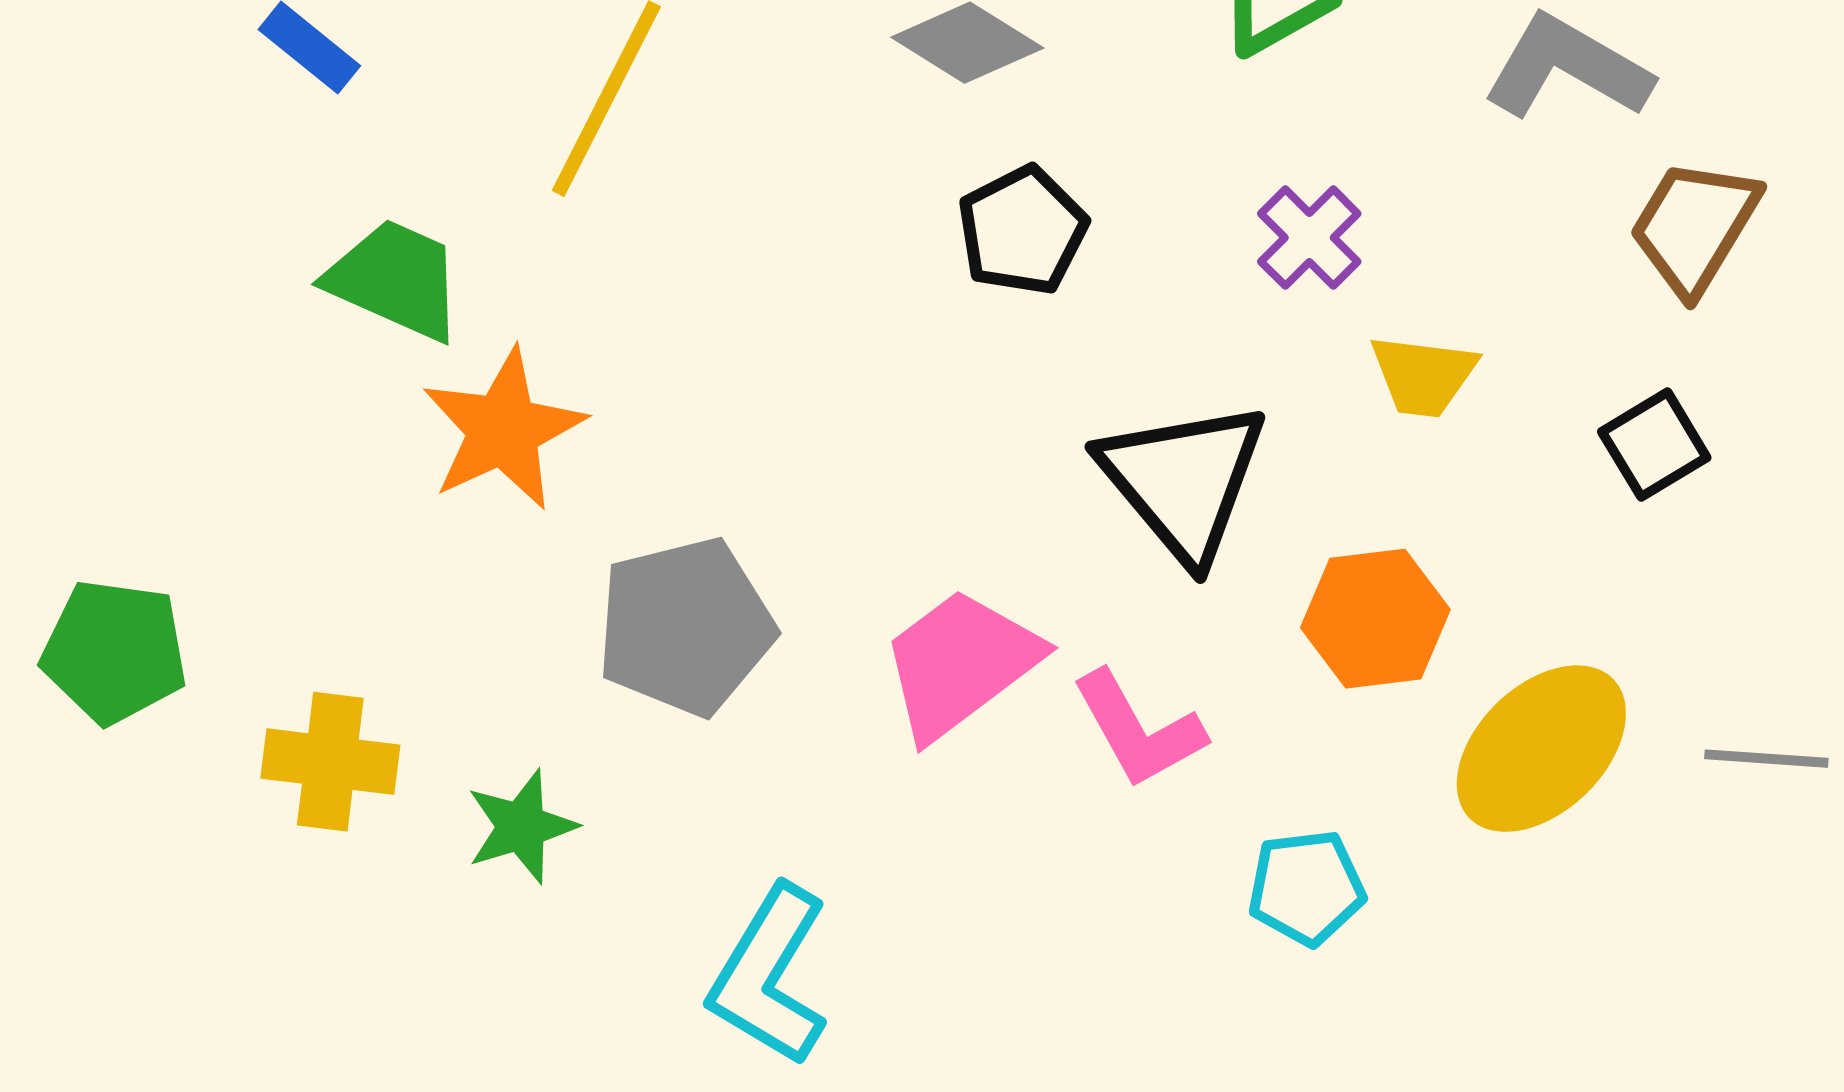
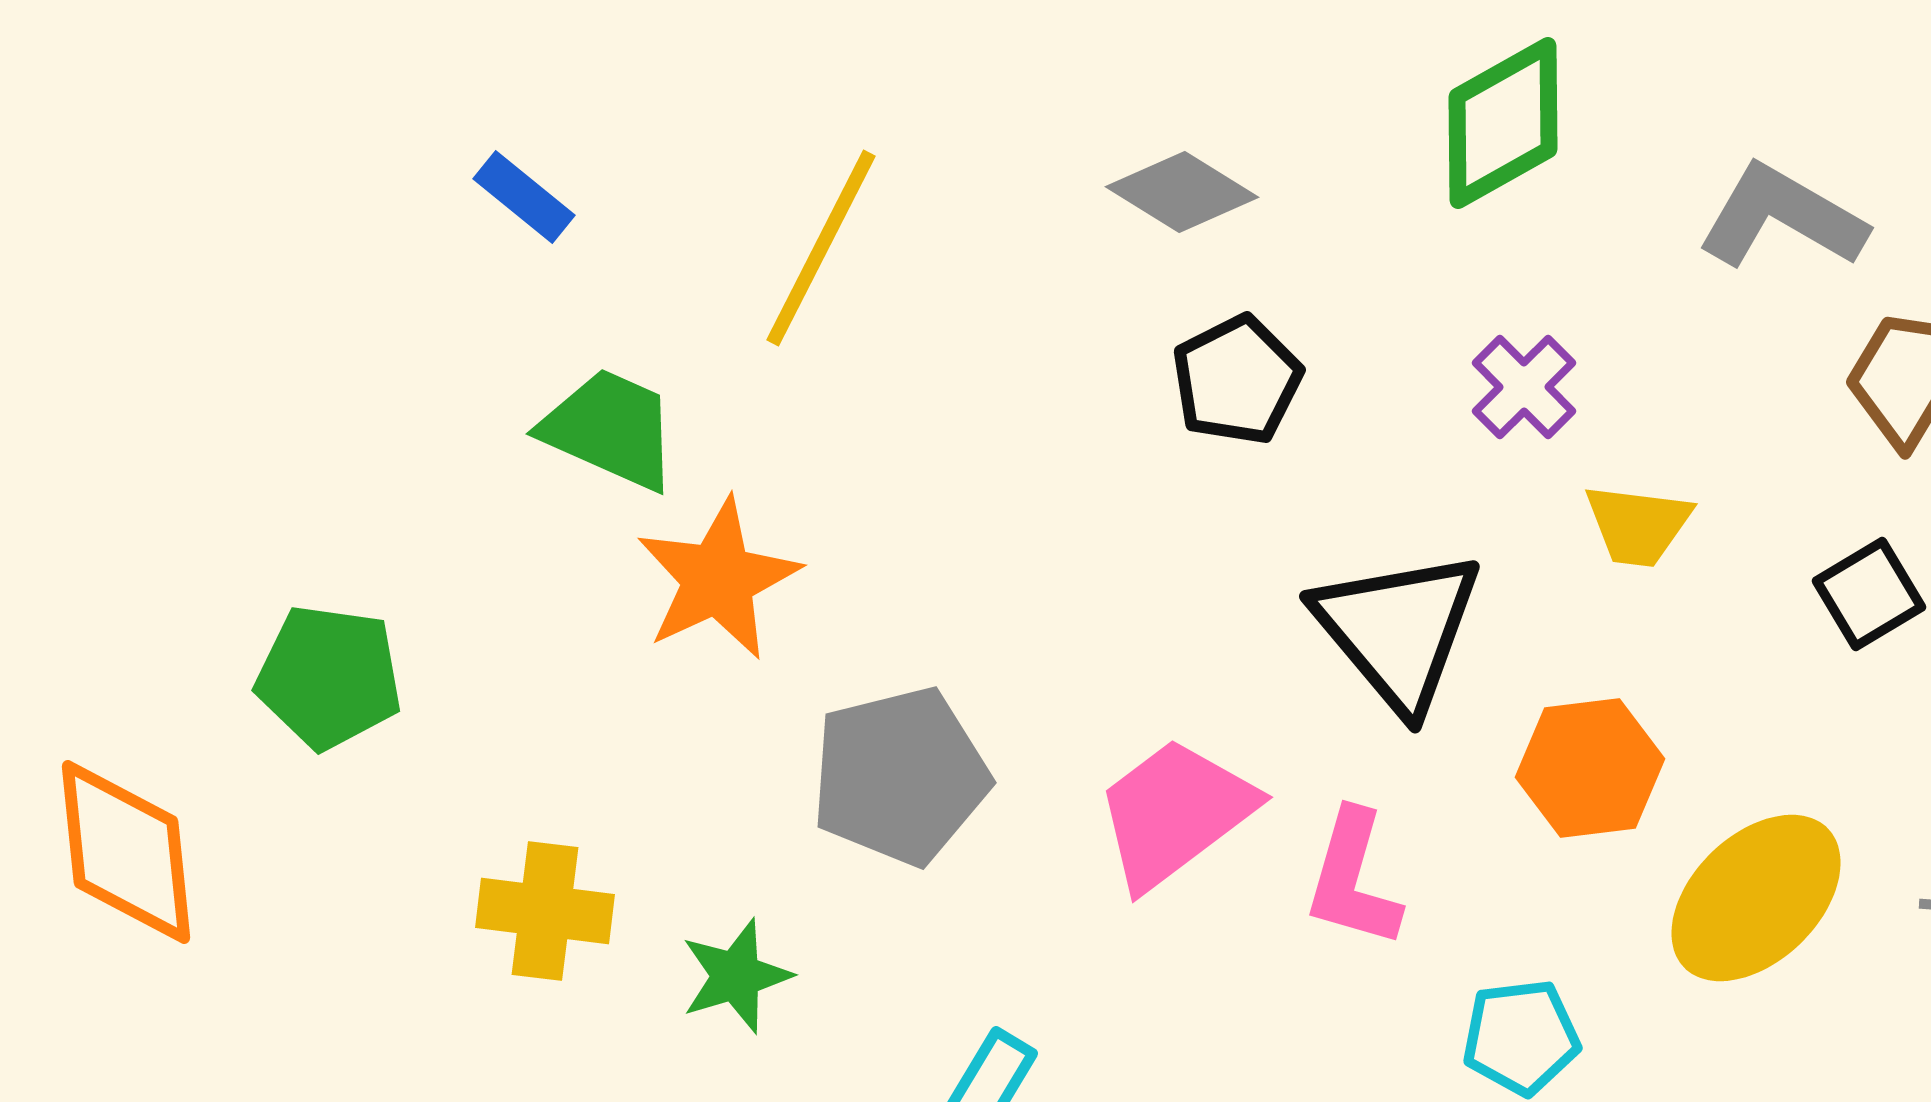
green pentagon: (114, 652) -> (329, 677), moved
pink L-shape: (1138, 730) -> (1353, 879), turned 45

